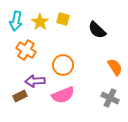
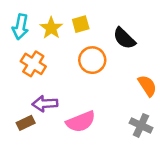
yellow square: (63, 19) -> (81, 24), turned -32
orange circle: (63, 65) -> (92, 60), moved

